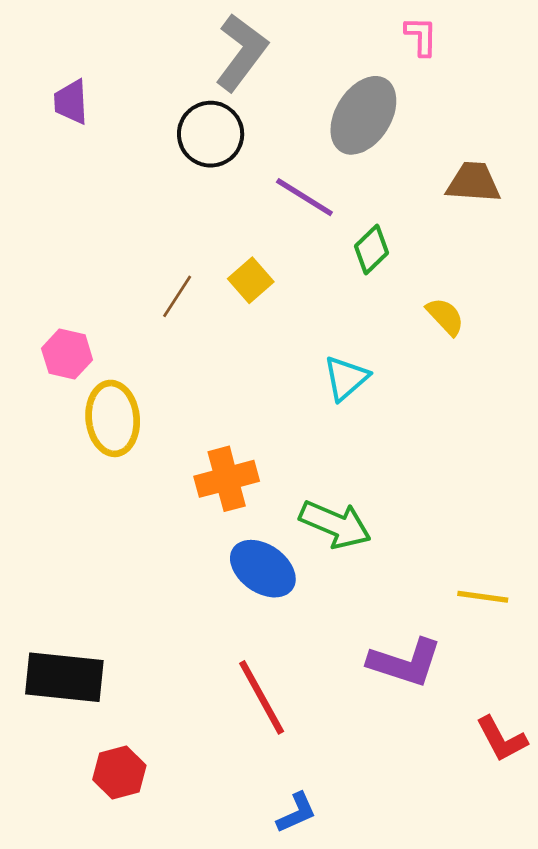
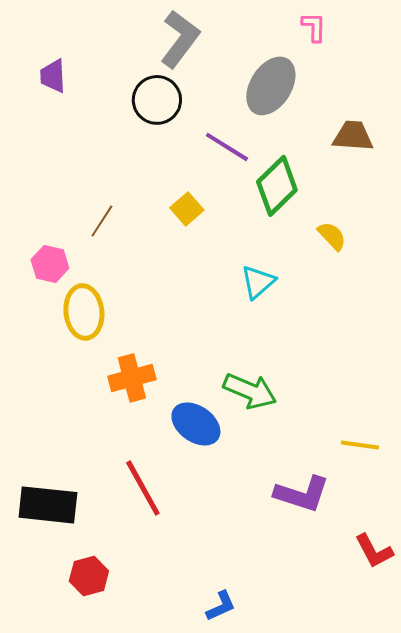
green diamond: (371, 249) -> (277, 186), size x1.6
brown line: (177, 296) -> (102, 221), moved
orange cross: (227, 479) -> (132, 378), moved
red line: (262, 697) -> (143, 488), moved

